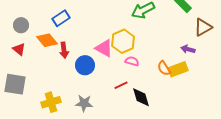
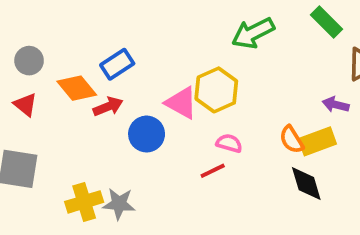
blue rectangle: (61, 18) -> (117, 64), moved
red arrow: (64, 50) -> (108, 106), turned -105
pink semicircle: (132, 61) -> (229, 143), moved
black diamond: (141, 97) -> (306, 184), moved
gray star: (84, 103) -> (119, 204), moved

